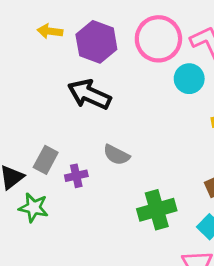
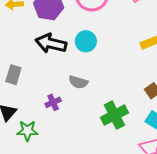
cyan circle: (189, 79) -> (86, 41), moved
gray rectangle: (46, 160) -> (13, 75), moved

